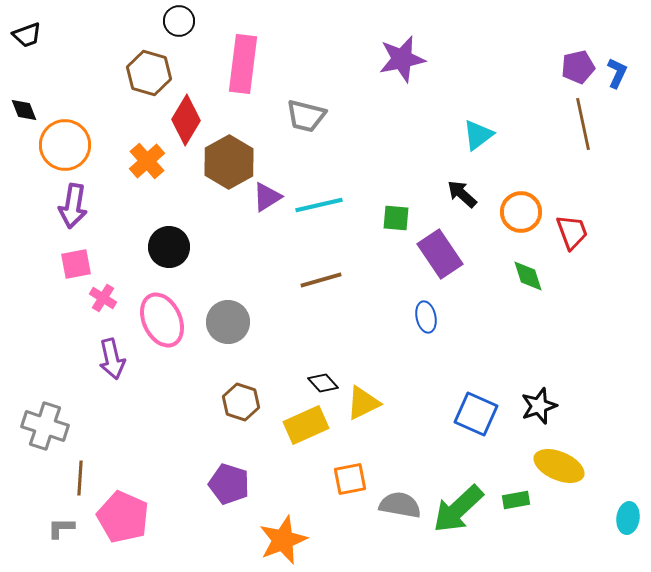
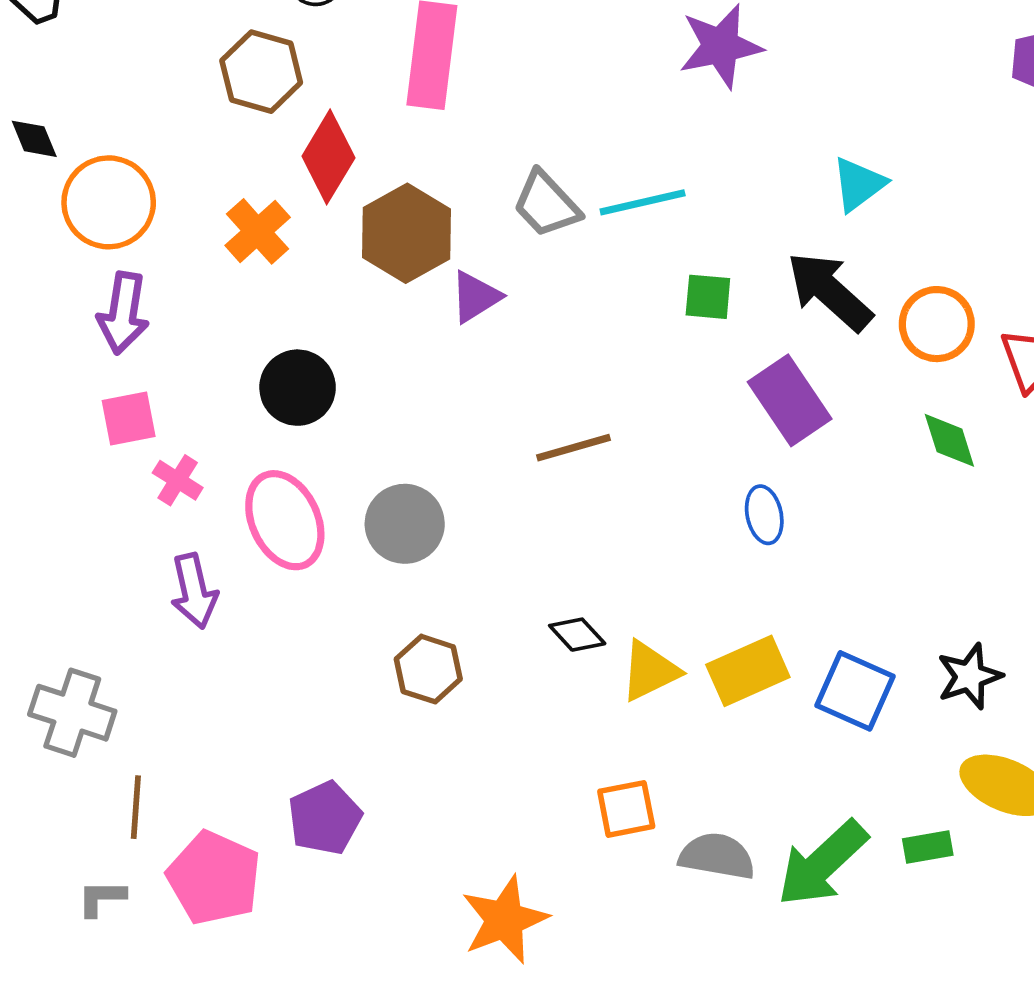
gray trapezoid: (306, 116) -> (546, 204), moved, turned 33
black arrow: (462, 194) -> (830, 291), size x1.6
cyan line: (319, 205) -> (643, 202), moved
green square: (396, 218) -> (708, 297), moved
yellow rectangle: (306, 425) -> (748, 671), moved
purple pentagon: (229, 484) -> (325, 818), moved, turned 30

